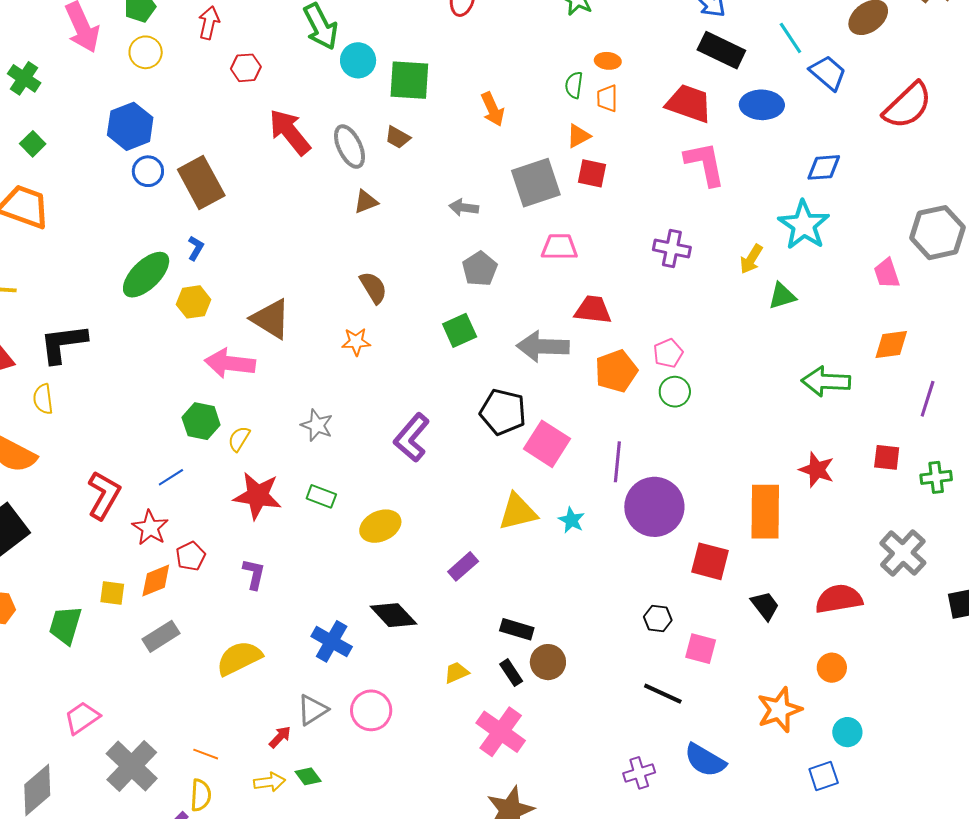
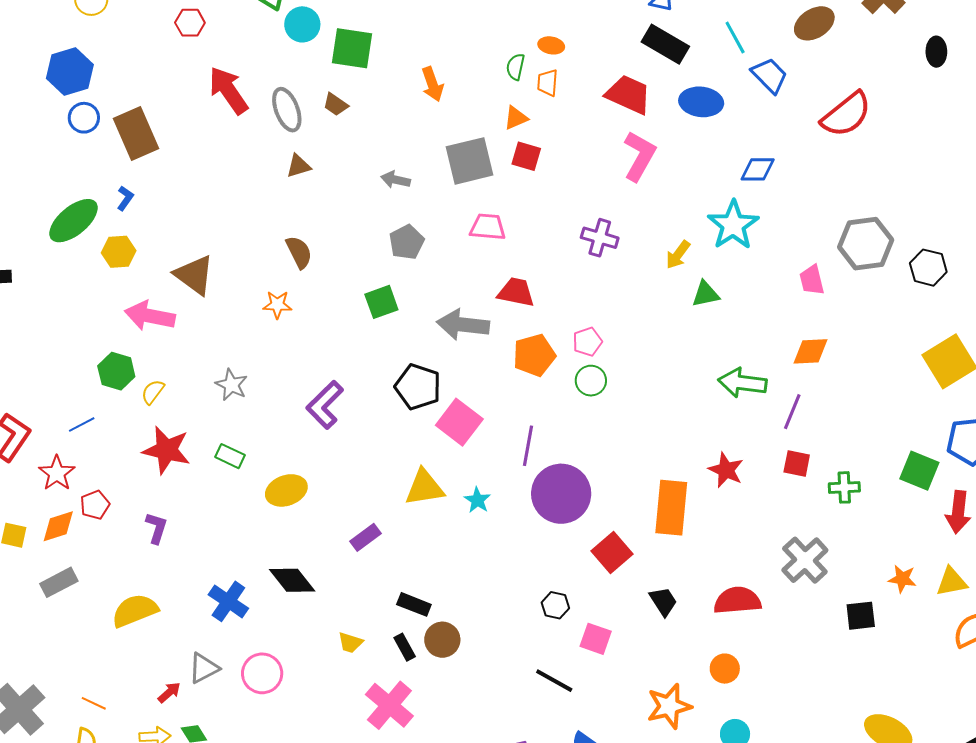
pink L-shape: (705, 164) -> (640, 156), turned 36
purple line: (928, 399) -> (792, 412), moved
red square: (710, 561) -> (612, 553), turned 30
yellow trapezoid: (457, 673) -> (350, 643), turned -144

